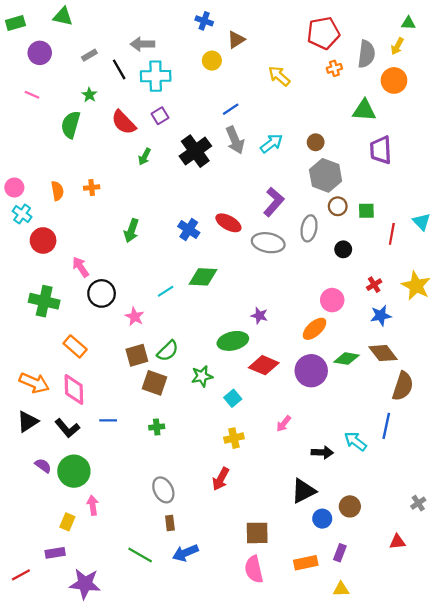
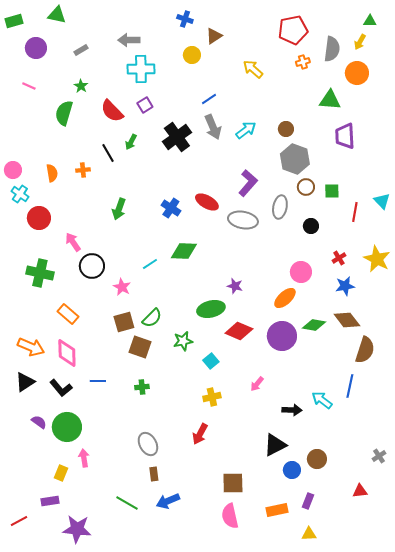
black line: (119, 69) -> (108, 153), moved

